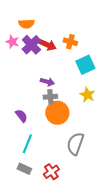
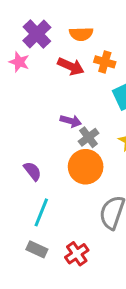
orange semicircle: (26, 24) -> (81, 34), moved
purple cross: (31, 45) -> (37, 34), moved
gray cross: (50, 97) -> (89, 137), moved, turned -32

